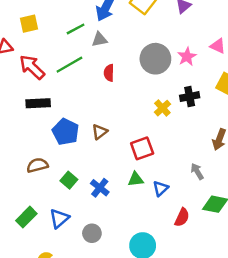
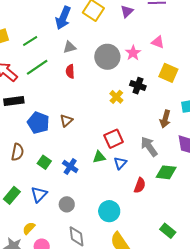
green line: (76, 29) -> (30, 41), moved
gray triangle: (99, 39) -> (70, 47), moved
black cross: (190, 97) -> (138, 86), turned 35
red square: (142, 148) -> (114, 139), moved
brown semicircle: (37, 165) -> (17, 152), turned 120
gray arrow: (197, 171) -> (149, 147), size x1.5

